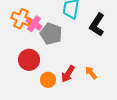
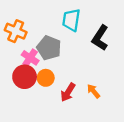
pink cross: (34, 24) -> (30, 58), moved
orange circle: (48, 80) -> (46, 78), moved

